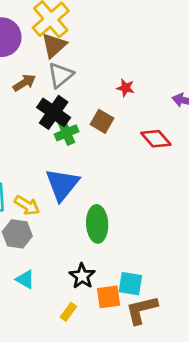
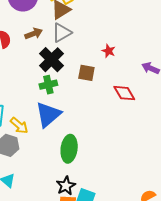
brown square: (102, 121) -> (86, 73), turned -30
green cross: (67, 133) -> (48, 85), moved
black star: (82, 276) -> (66, 186), moved

